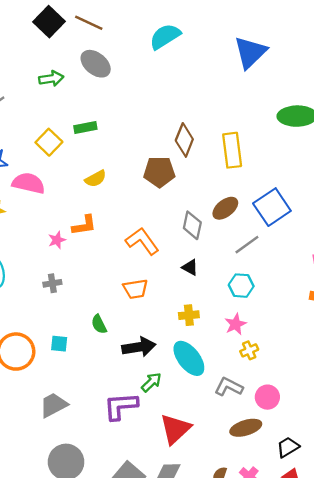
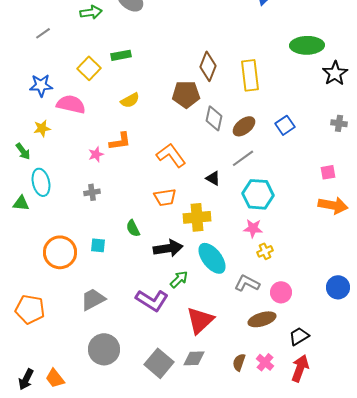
blue square: (272, 207) -> (285, 125), size x0.6
gray diamond: (192, 225) -> (214, 118), moved
gray line: (247, 245) -> (243, 158), moved
cyan hexagon: (241, 286) -> (258, 194), size x1.4
yellow cross: (189, 315) -> (197, 217), moved, size x1.5
pink star: (236, 324) -> (253, 228), turned 30
purple L-shape: (121, 406) -> (152, 300), turned -144

